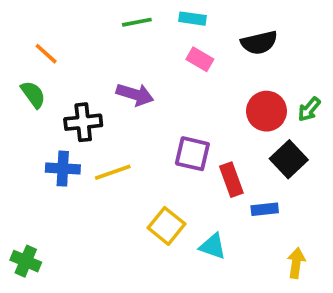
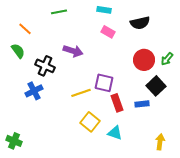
green line: (137, 22) -> (59, 12), moved
black cross: (83, 122) -> (45, 66), turned 30
blue cross: (63, 169) -> (34, 91), turned -30
yellow line: (113, 172) -> (81, 93), moved
red rectangle: (231, 180) -> (117, 103), moved
blue rectangle: (265, 209) -> (142, 104), moved

